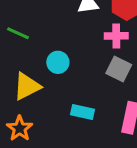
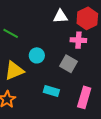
gray square: (119, 69) -> (68, 64), moved

